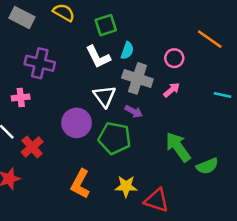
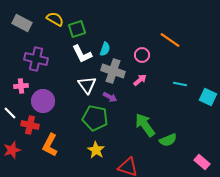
green square: (106, 25) -> (77, 29), moved
purple circle: (77, 123) -> (43, 101), moved
red cross: (32, 147) -> (30, 125), turned -36
orange L-shape: (80, 184) -> (50, 145), moved
yellow star: (126, 186) -> (96, 150), moved, turned 30

